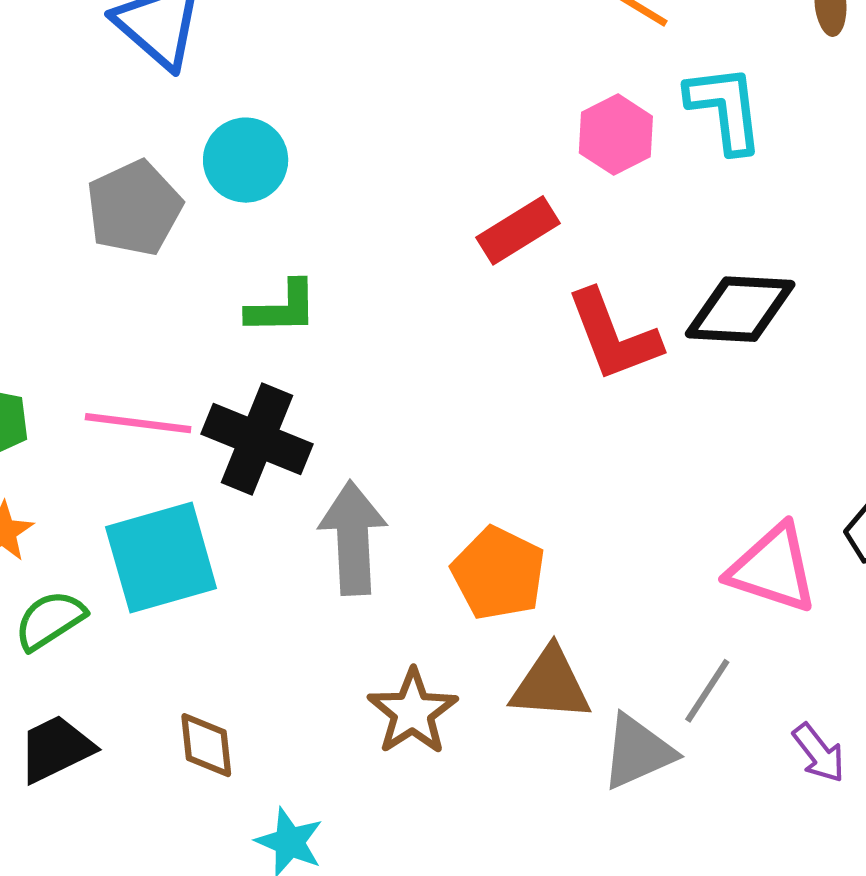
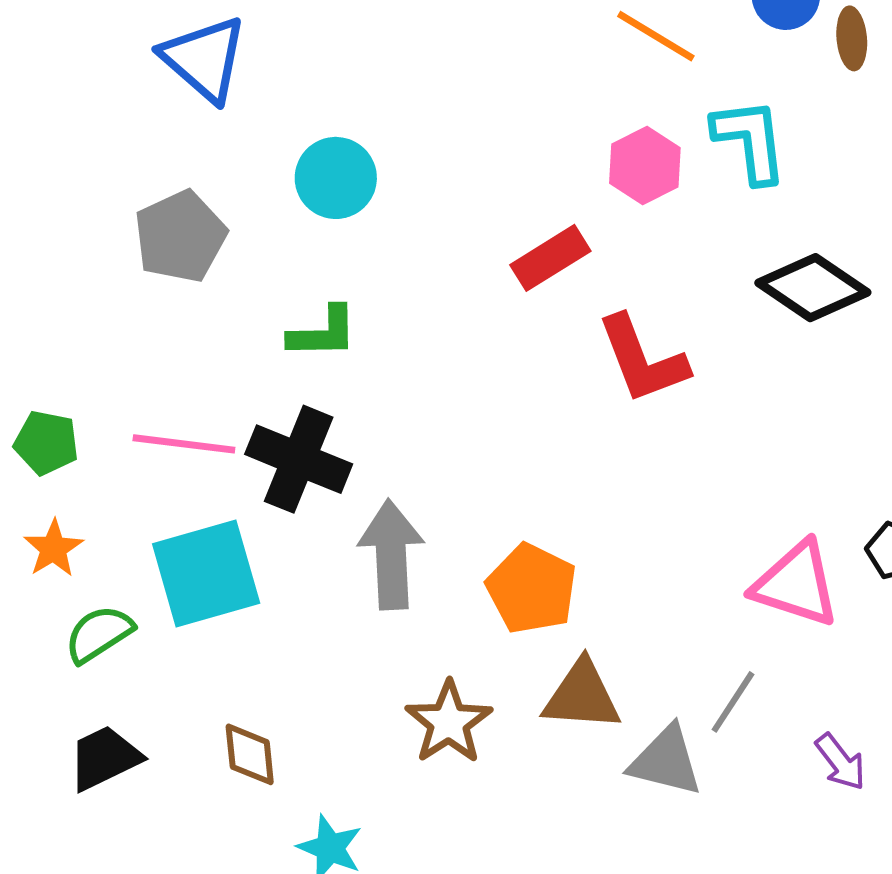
cyan circle: (246, 160) -> (336, 178), moved
black diamond: (740, 309) -> (813, 288), moved, turned 31
gray triangle: (638, 752) -> (666, 761), turned 38

